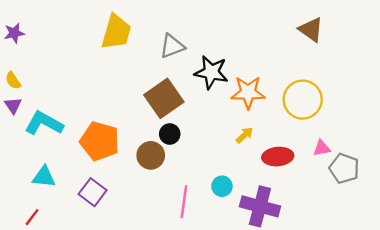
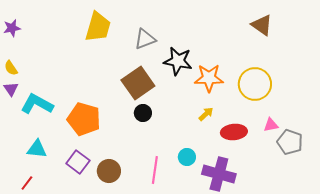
brown circle: (151, 155) -> (109, 171), moved

